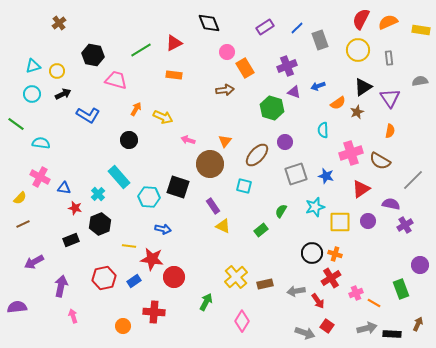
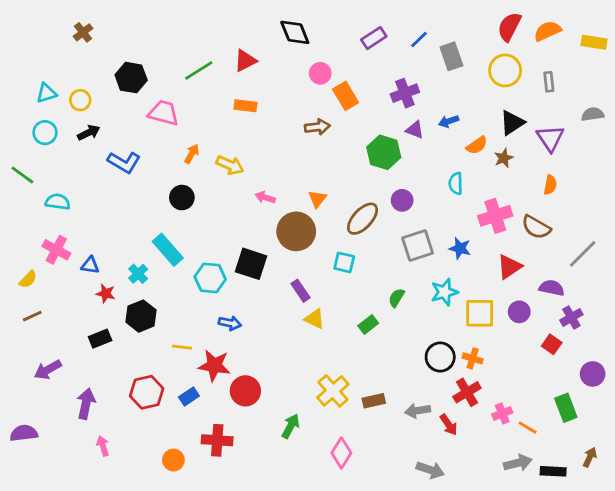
red square: (327, 326) -> (552, 344), moved

